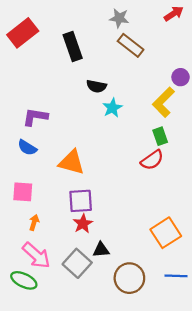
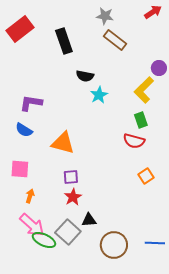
red semicircle: (152, 160) -> (134, 141), turned 50
purple square: (81, 201) -> (71, 177), size x0.7
orange square: (166, 233) -> (146, 176), moved, size x0.6
green ellipse: (24, 280) -> (44, 240), moved

